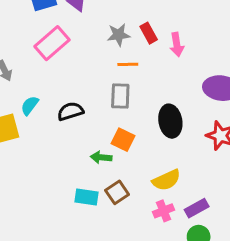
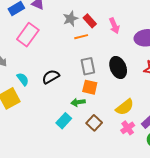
red rectangle: (149, 33) -> (90, 21), moved
pink arrow: (177, 45) -> (114, 26), moved
gray rectangle: (120, 96) -> (88, 66), moved
cyan semicircle: (30, 105) -> (23, 79), turned 120
cyan rectangle: (87, 197) -> (64, 121), moved, turned -42

